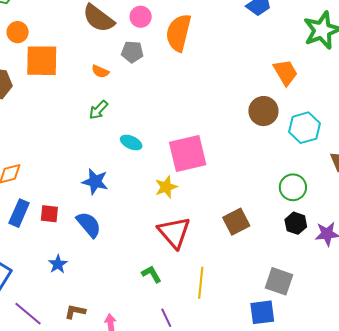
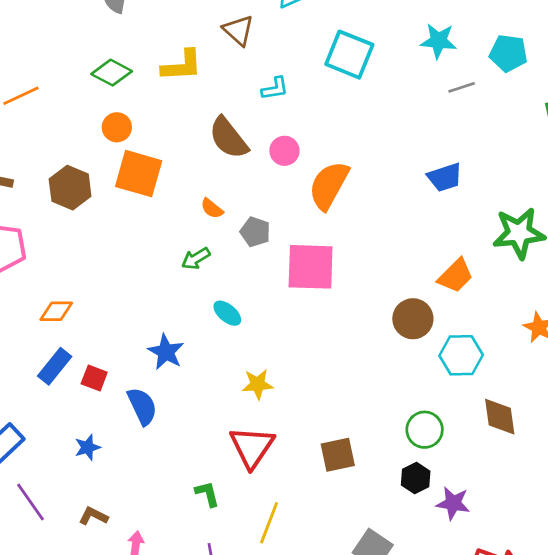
gray pentagon: (132, 52) -> (255, 232), moved
orange trapezoid: (285, 72) -> (456, 276), turned 60
pink square: (188, 153) -> (311, 267), moved

